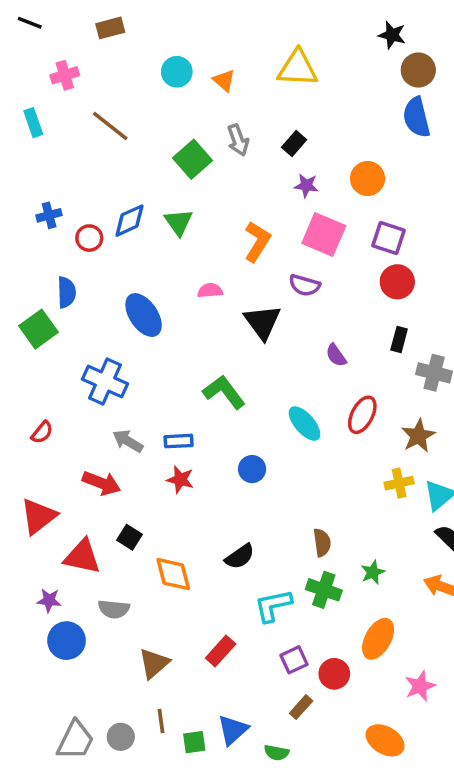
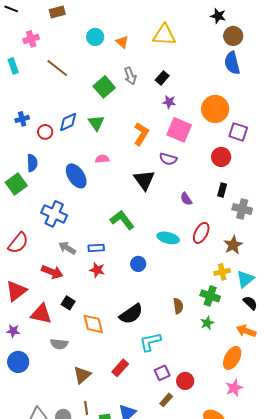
orange circle: (368, 179) -> (215, 109), moved, size x1.4
purple square: (389, 238) -> (238, 132), moved
pink semicircle: (210, 291) -> (102, 159), moved
cyan ellipse: (305, 424) -> (168, 238), turned -35
red semicircle: (42, 432) -> (18, 243), size x1.6
black semicircle: (240, 557) -> (131, 314), size x1.4
green cross: (324, 590) -> (210, 296), moved
purple star: (49, 600) -> (13, 331), moved
orange ellipse: (378, 639) -> (232, 358), moved
blue circle: (67, 641) -> (18, 362), moved

